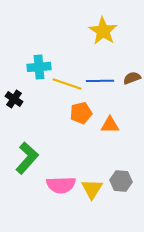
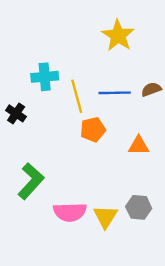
yellow line: (67, 84) -> (77, 96), turned 56
orange triangle: (110, 125) -> (139, 146), moved

